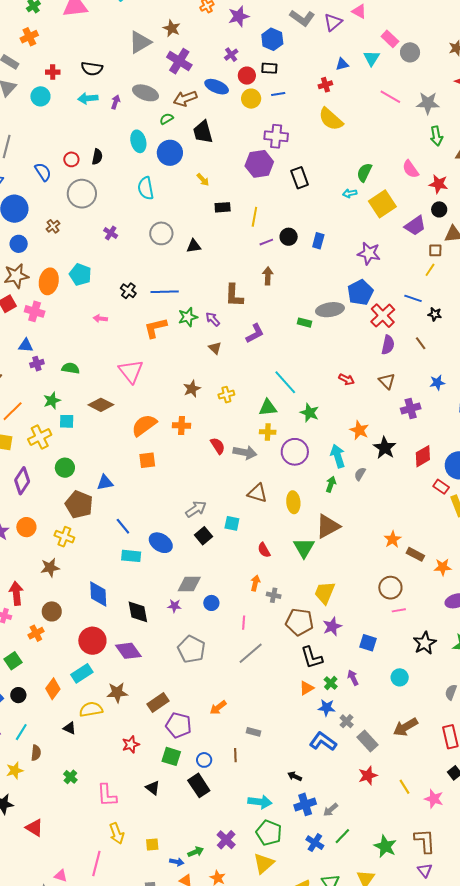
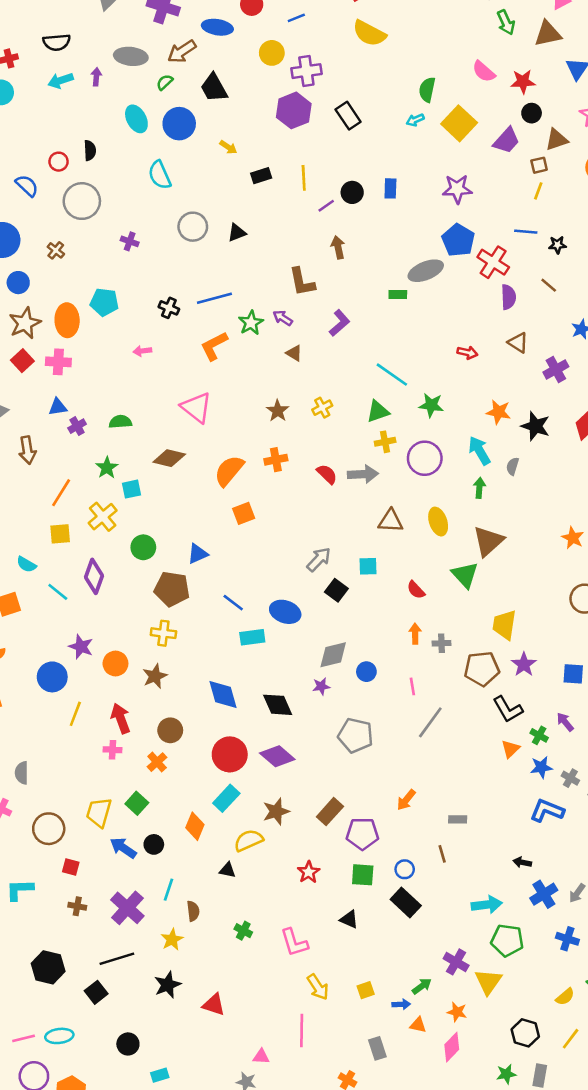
yellow circle: (251, 99) -> (272, 53), moved
orange circle: (26, 527) -> (115, 664), moved
yellow triangle: (264, 863) -> (488, 982), moved

